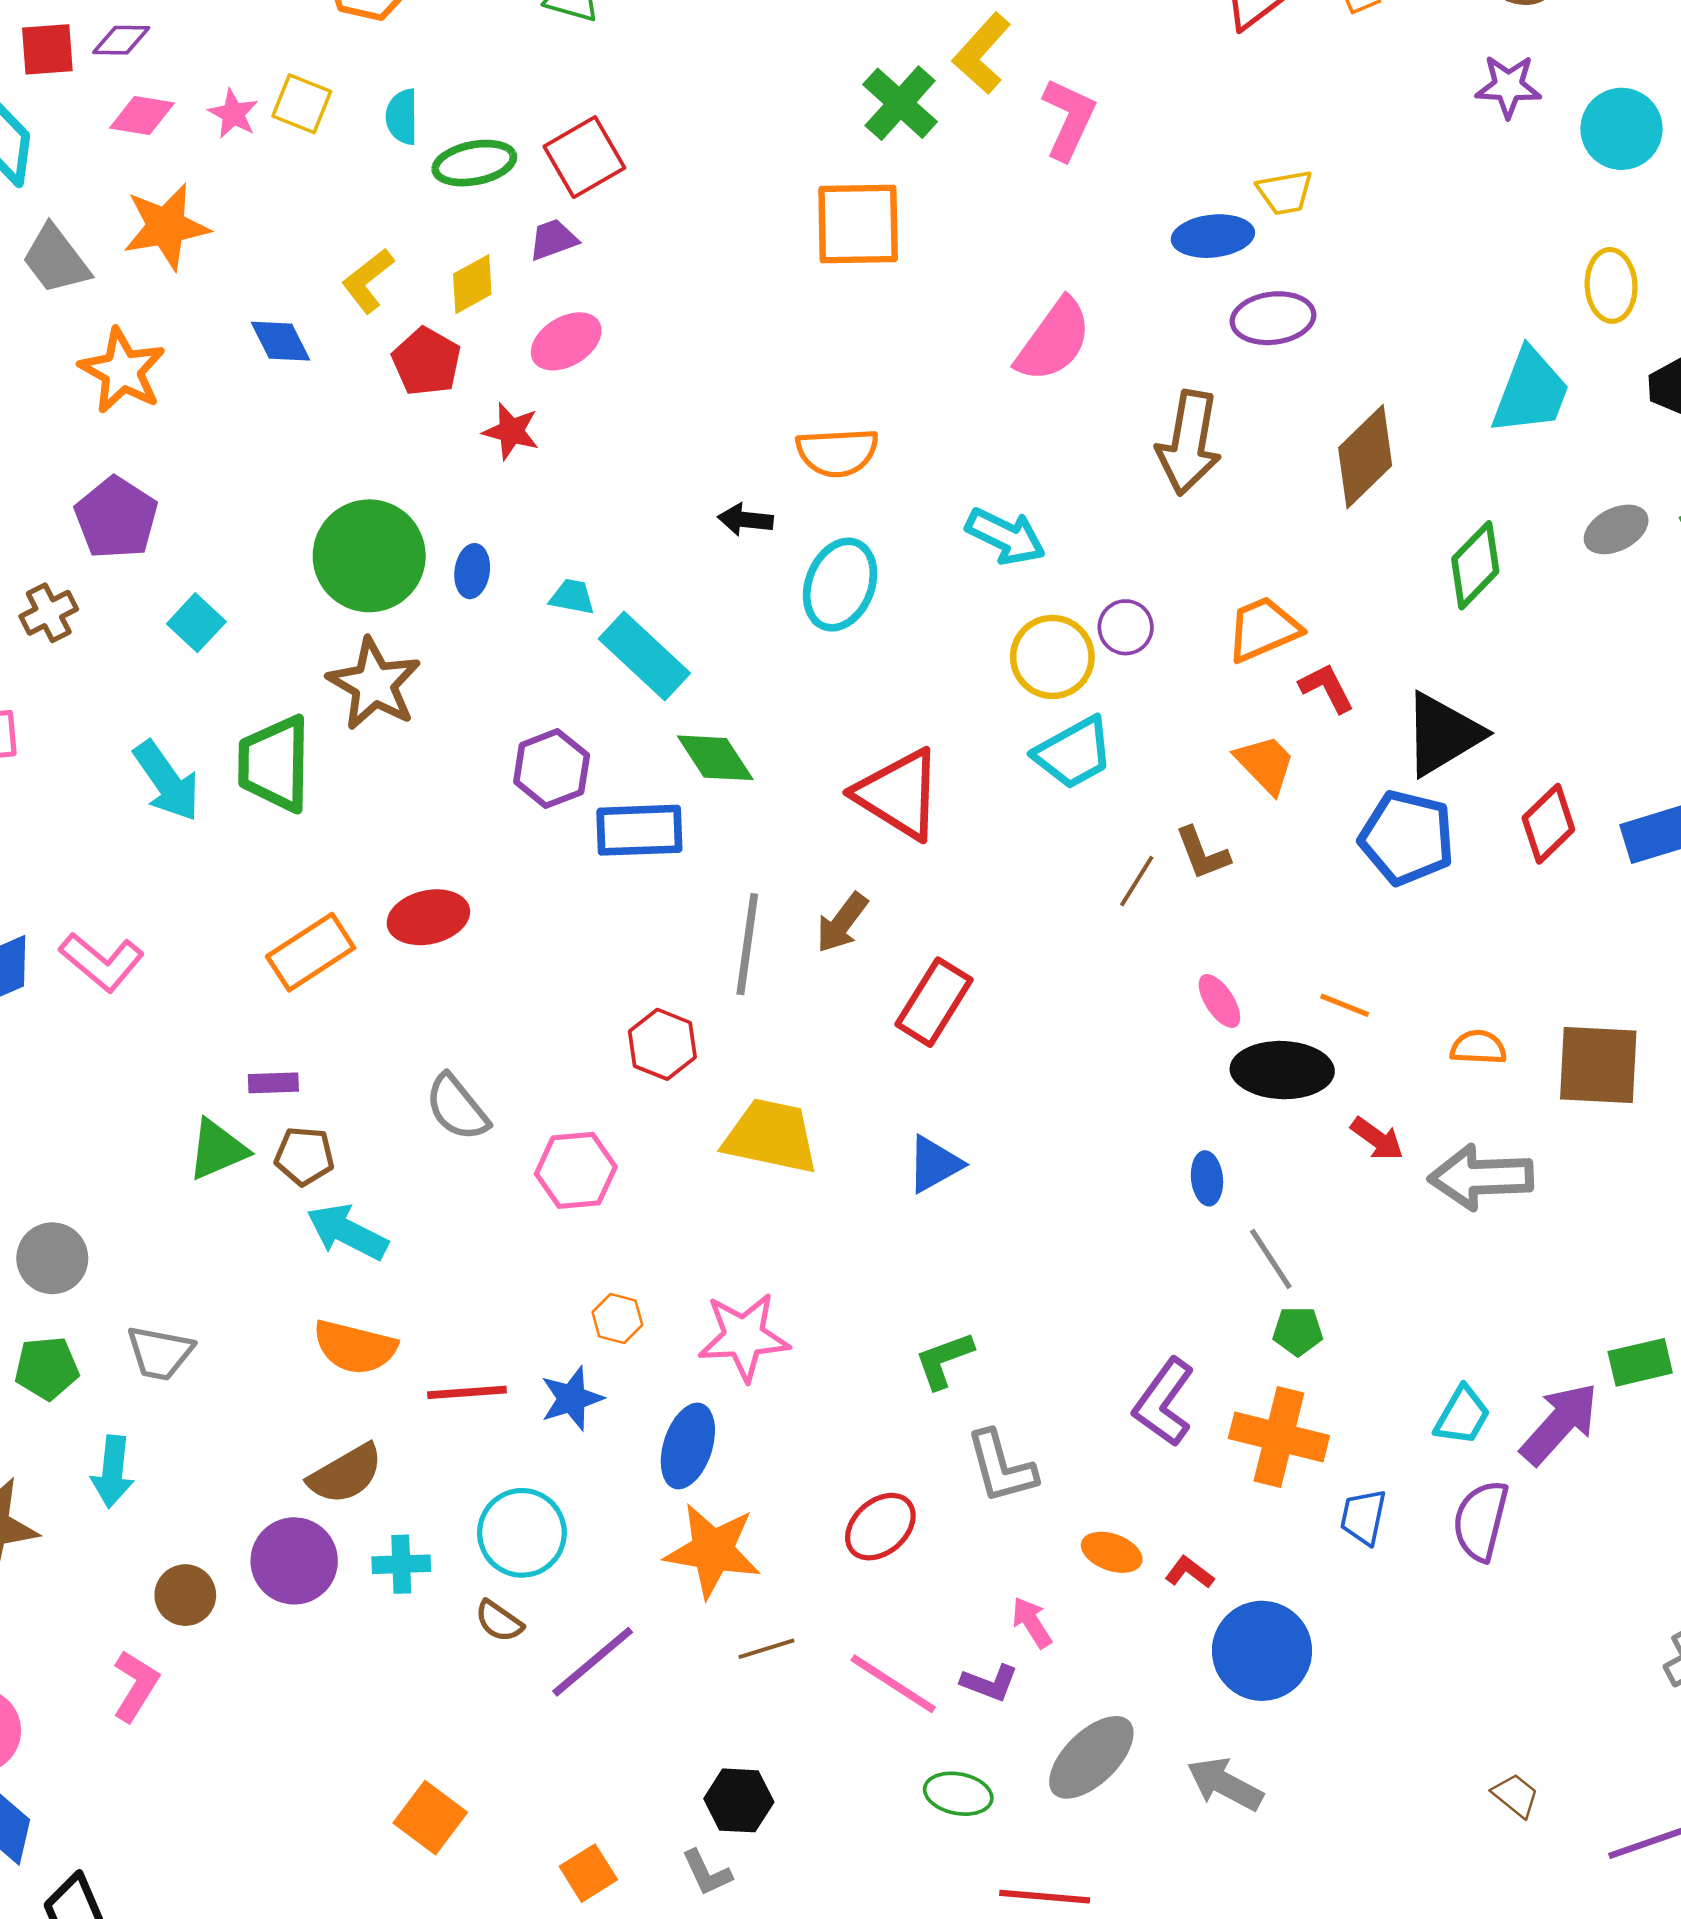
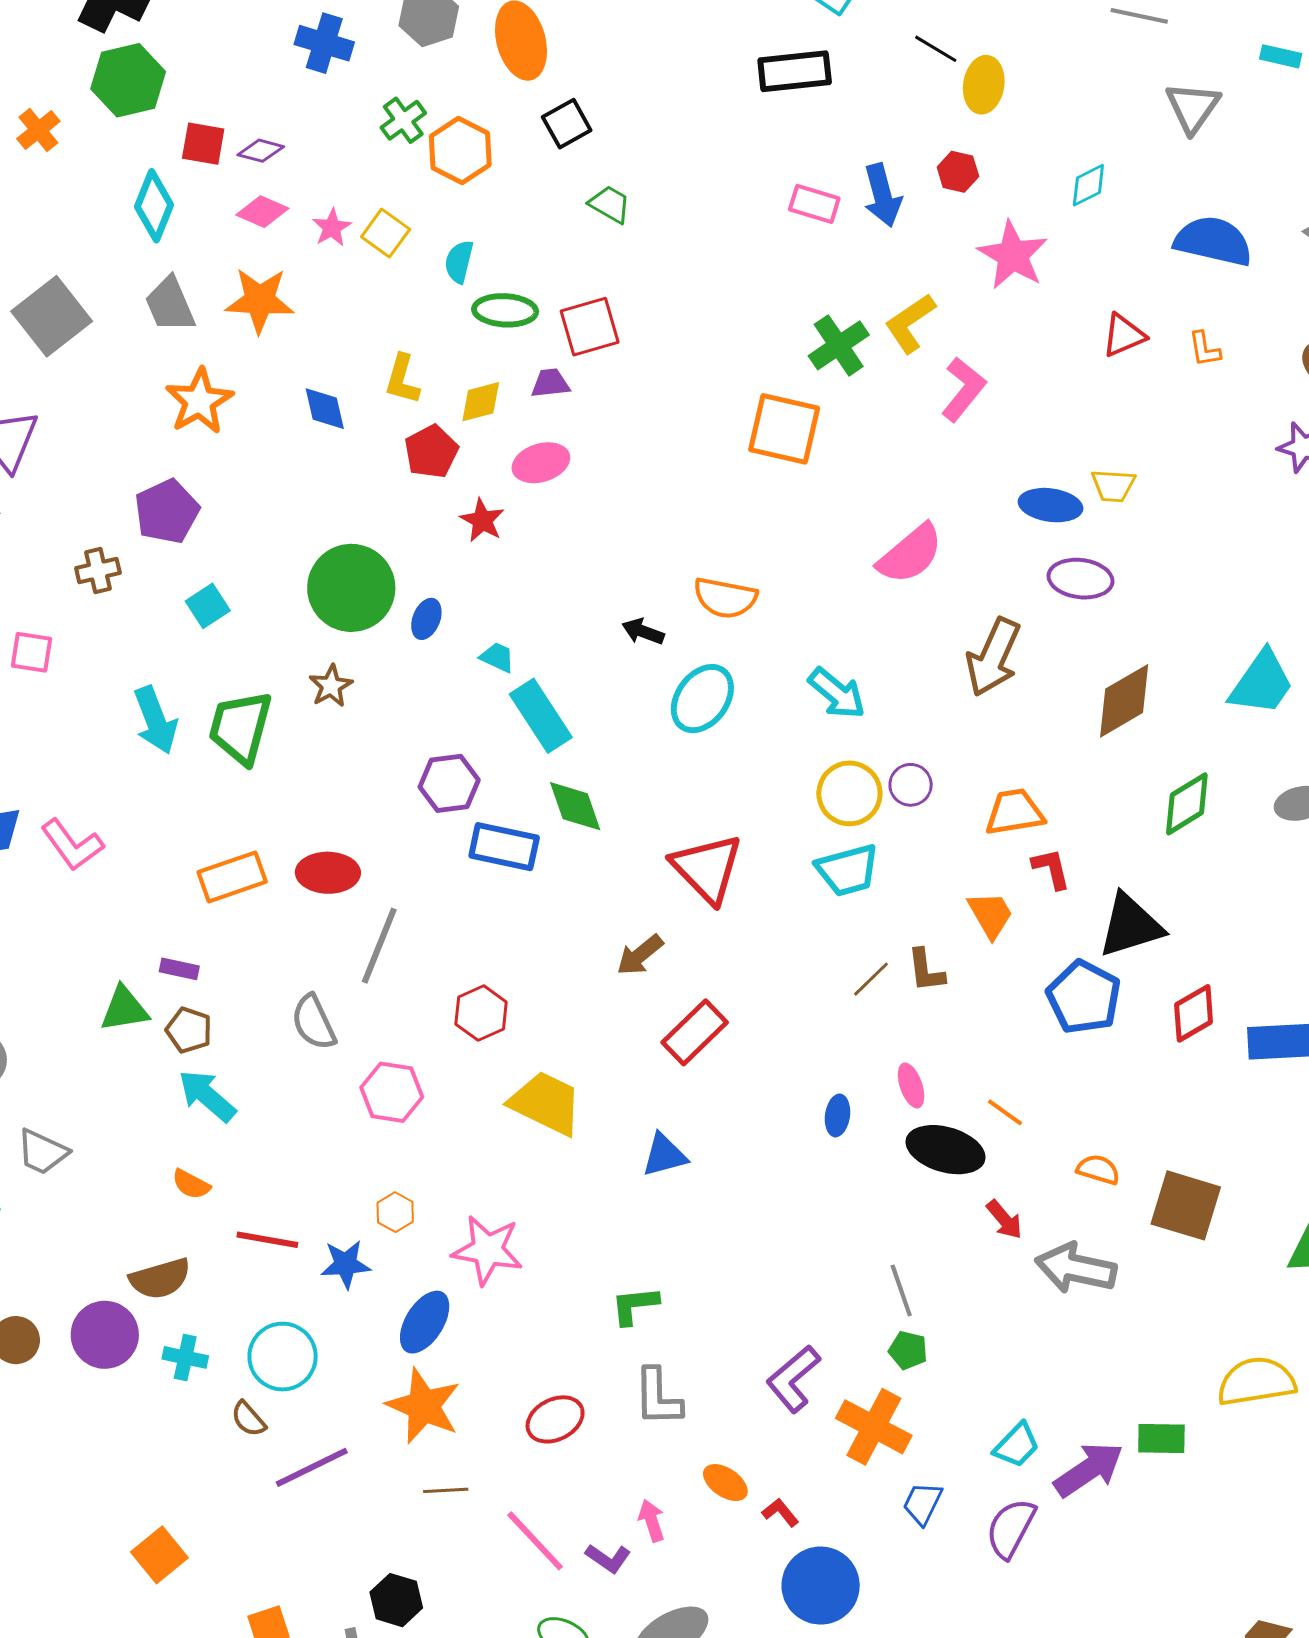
yellow L-shape: (368, 281) -> (402, 379), turned -50
brown star: (374, 684) -> (331, 686), size x0.6
gray line: (747, 944) -> (379, 946), moved
blue ellipse: (1207, 1178) -> (838, 1115), moved
orange semicircle: (355, 1347) -> (191, 1184), size x0.6

